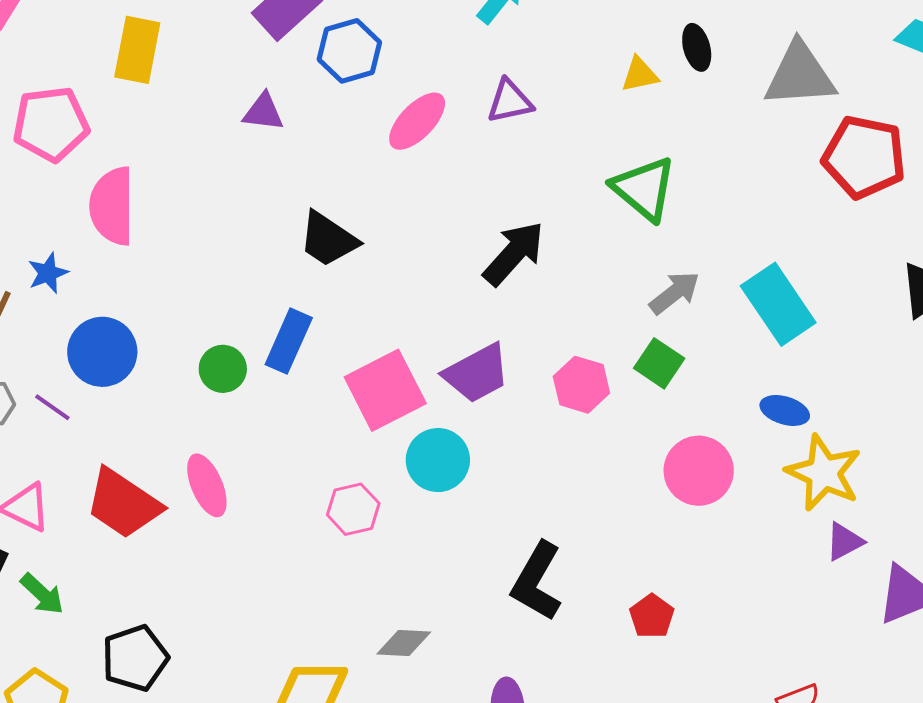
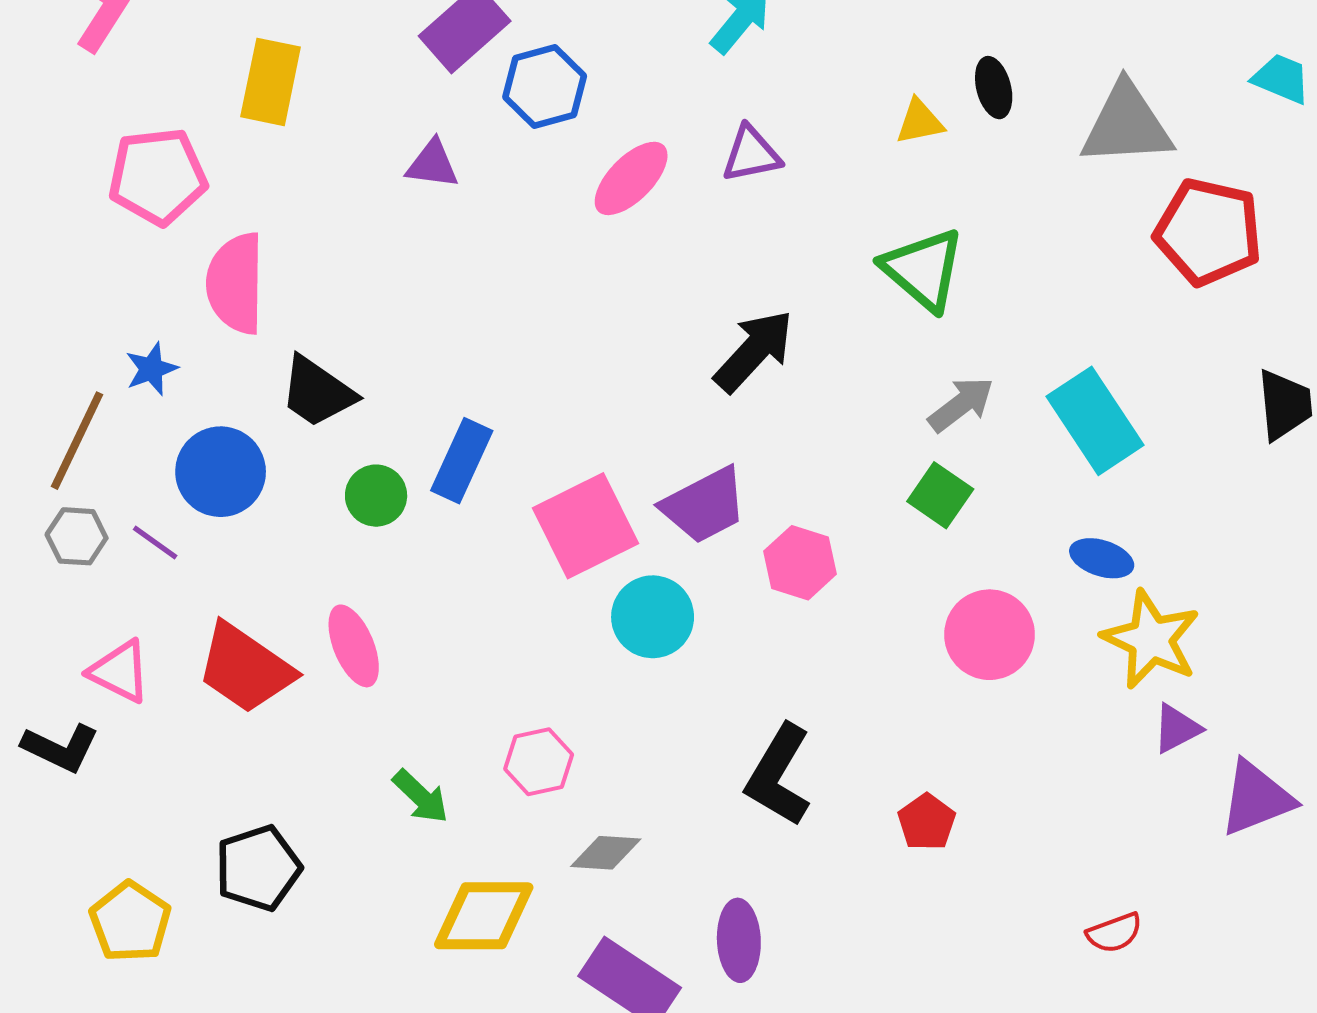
black trapezoid: (328, 239) -> (317, 392), moved
pink hexagon: (581, 385) -> (800, 563), moved
pink hexagon: (353, 509) -> (539, 762), moved
green arrow: (42, 594) -> (421, 796), moved

